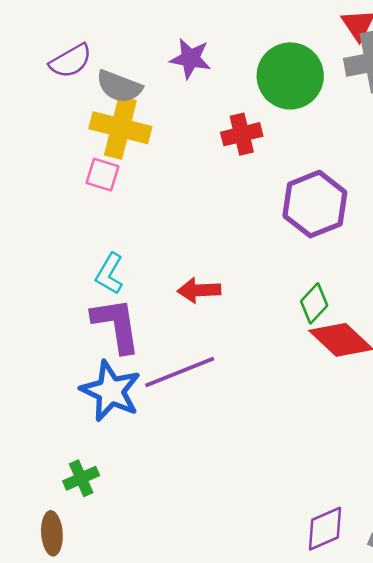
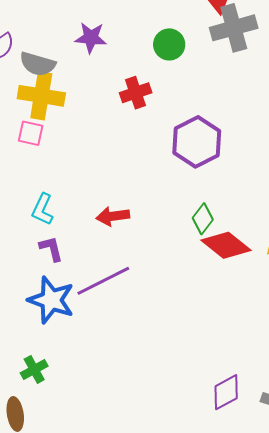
green circle: (290, 76) -> (169, 44), size x0.6
purple L-shape: (116, 325) -> (51, 249), size x0.6

